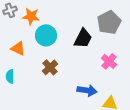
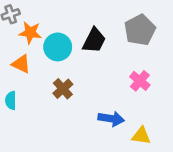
orange star: (31, 16) -> (30, 33), moved
black trapezoid: (83, 38) -> (94, 40), moved

